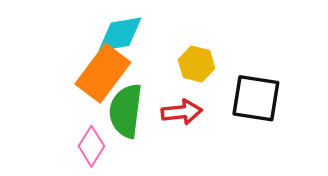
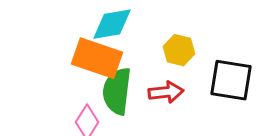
orange rectangle: (103, 73) -> (97, 58), turned 72

